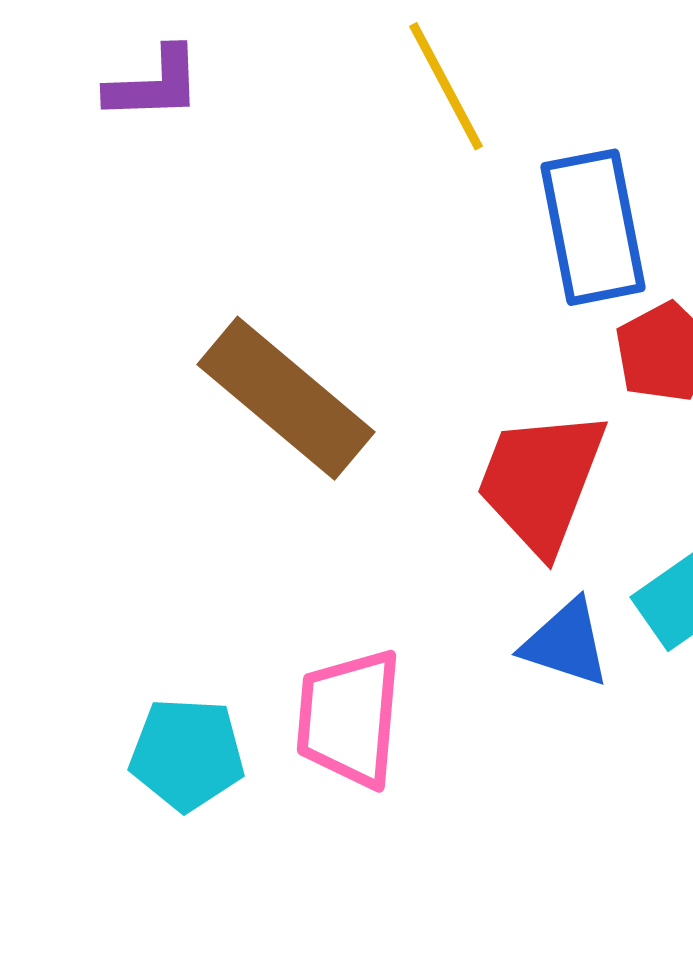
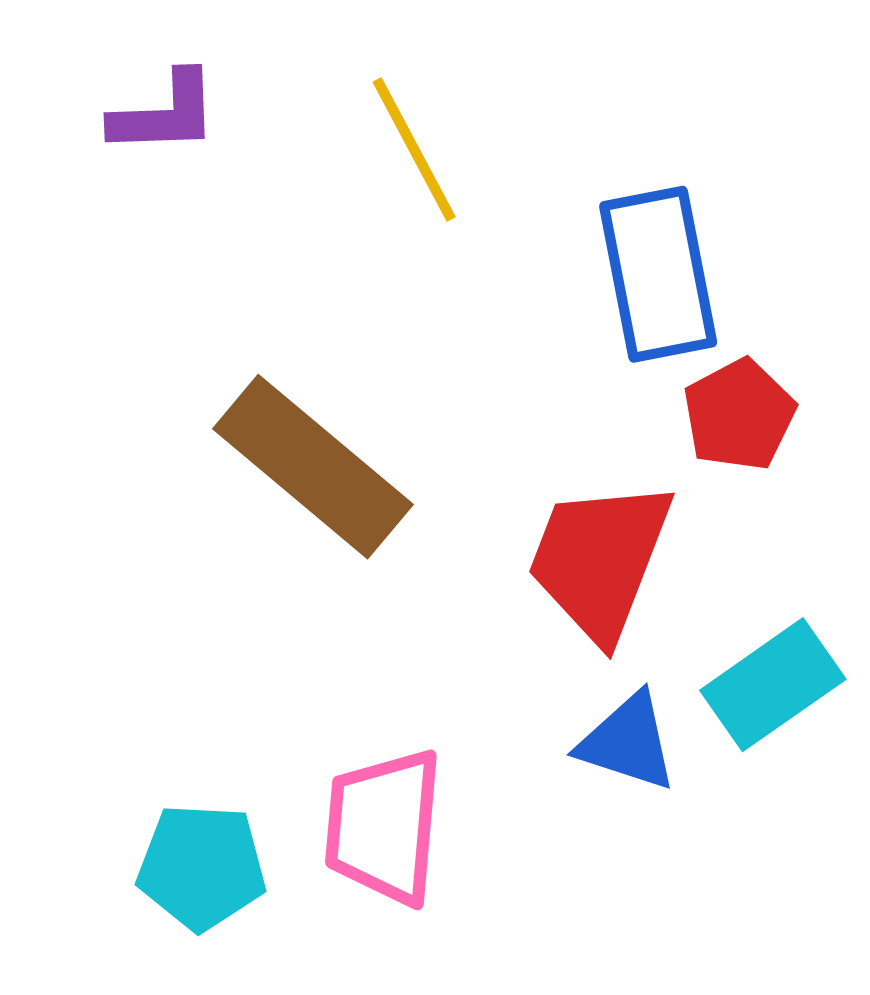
yellow line: (446, 86) -> (414, 150), moved

